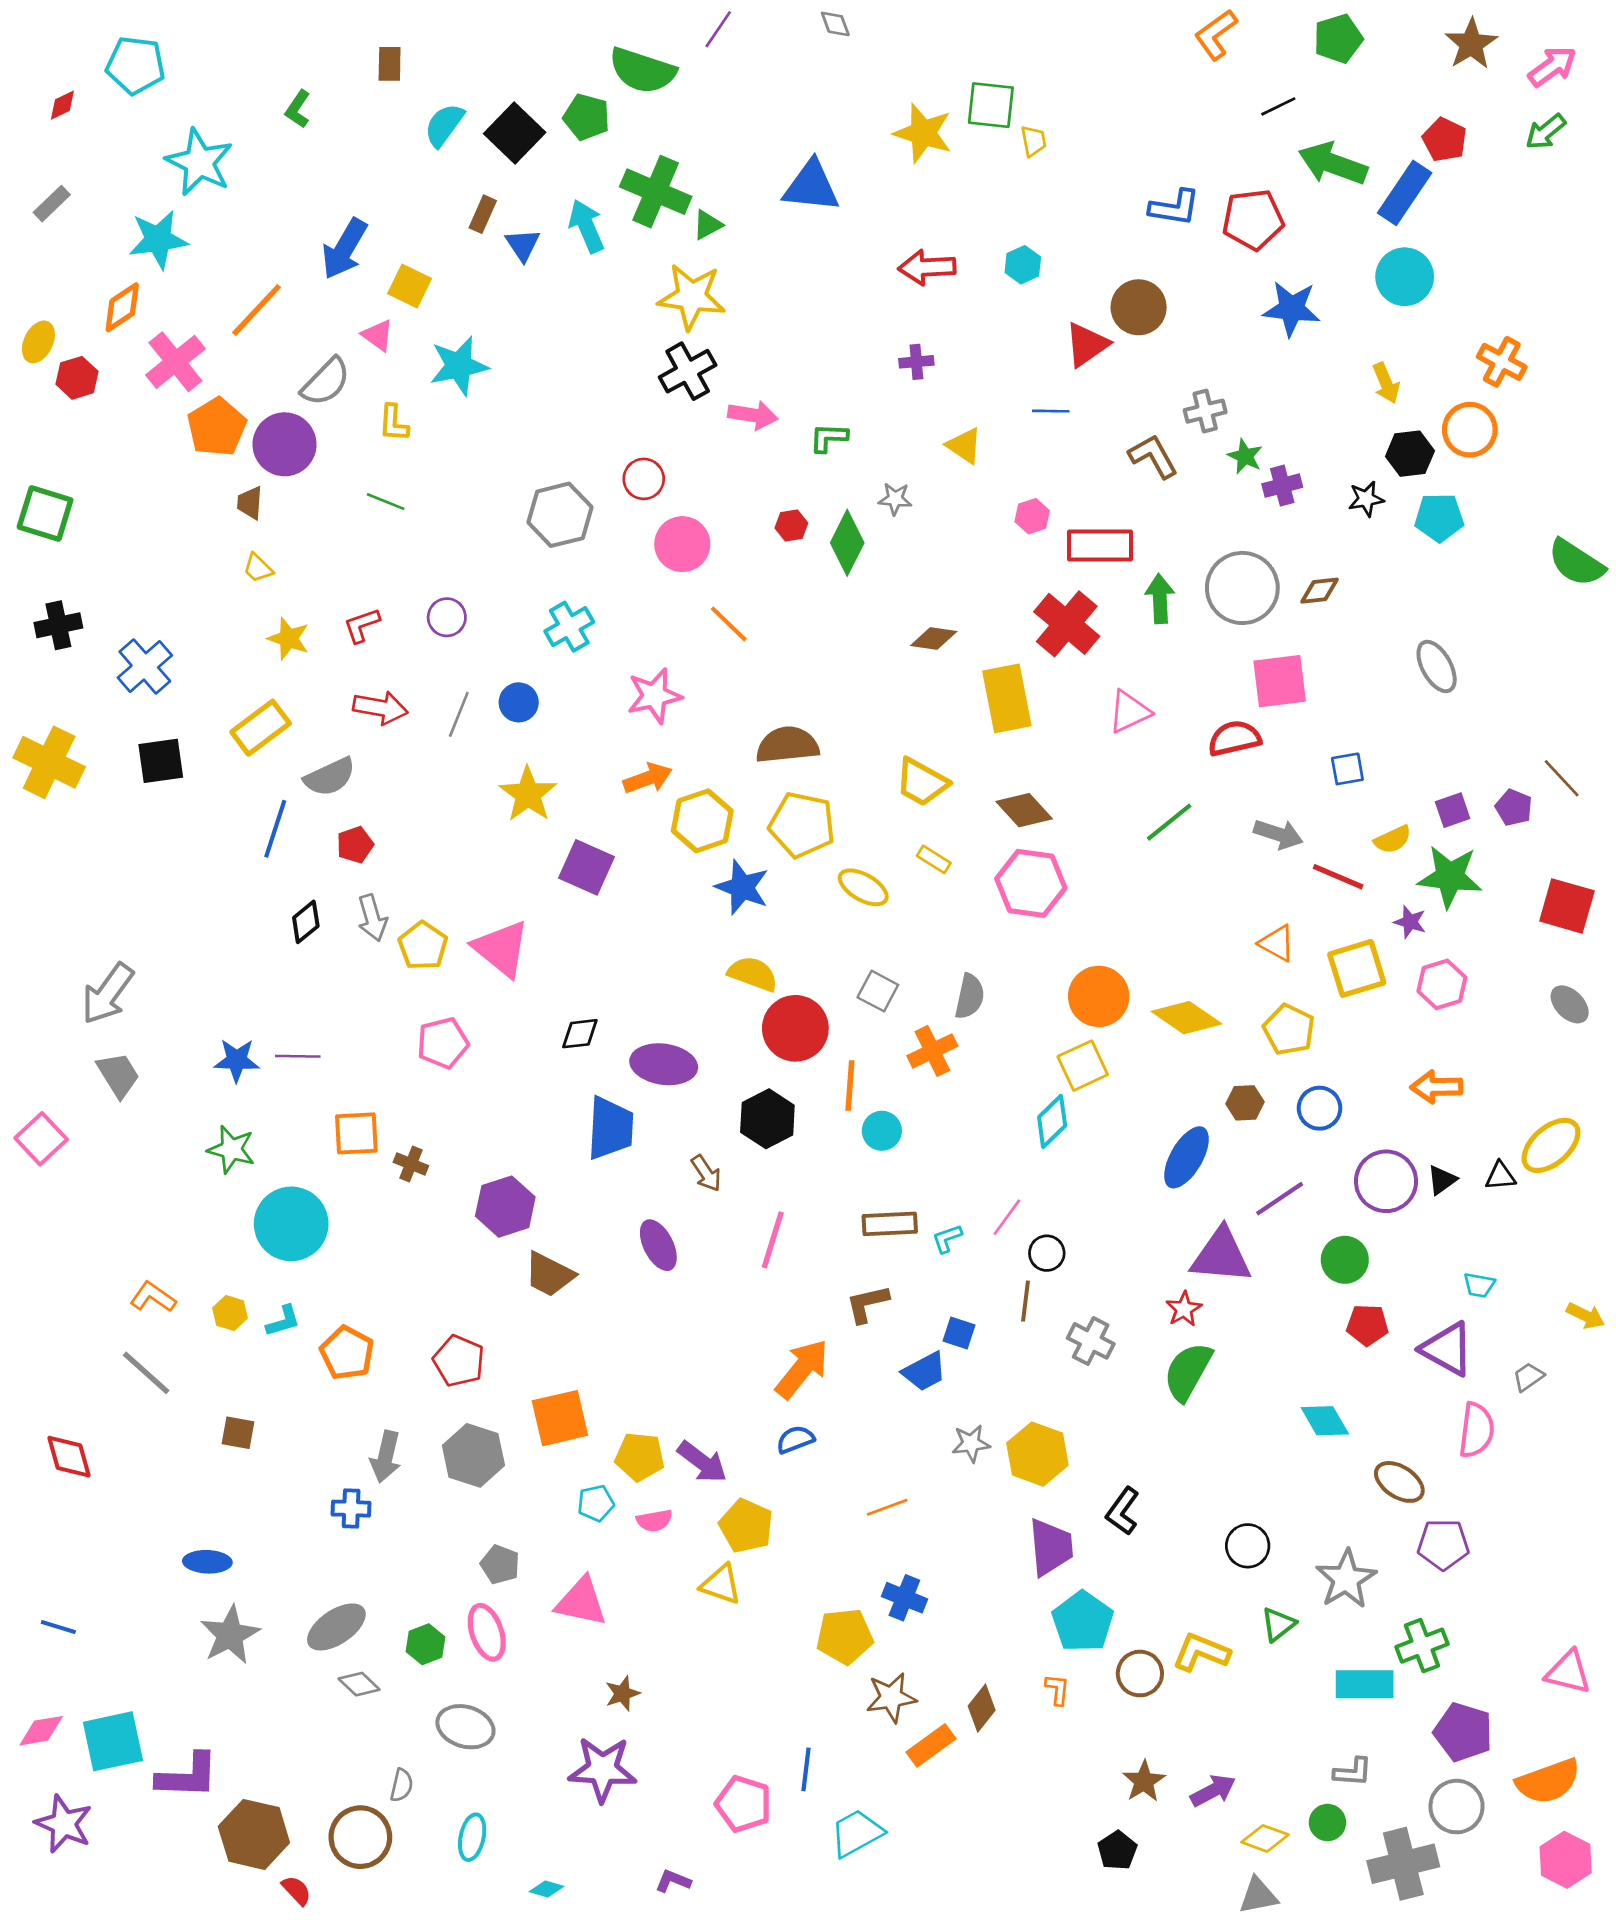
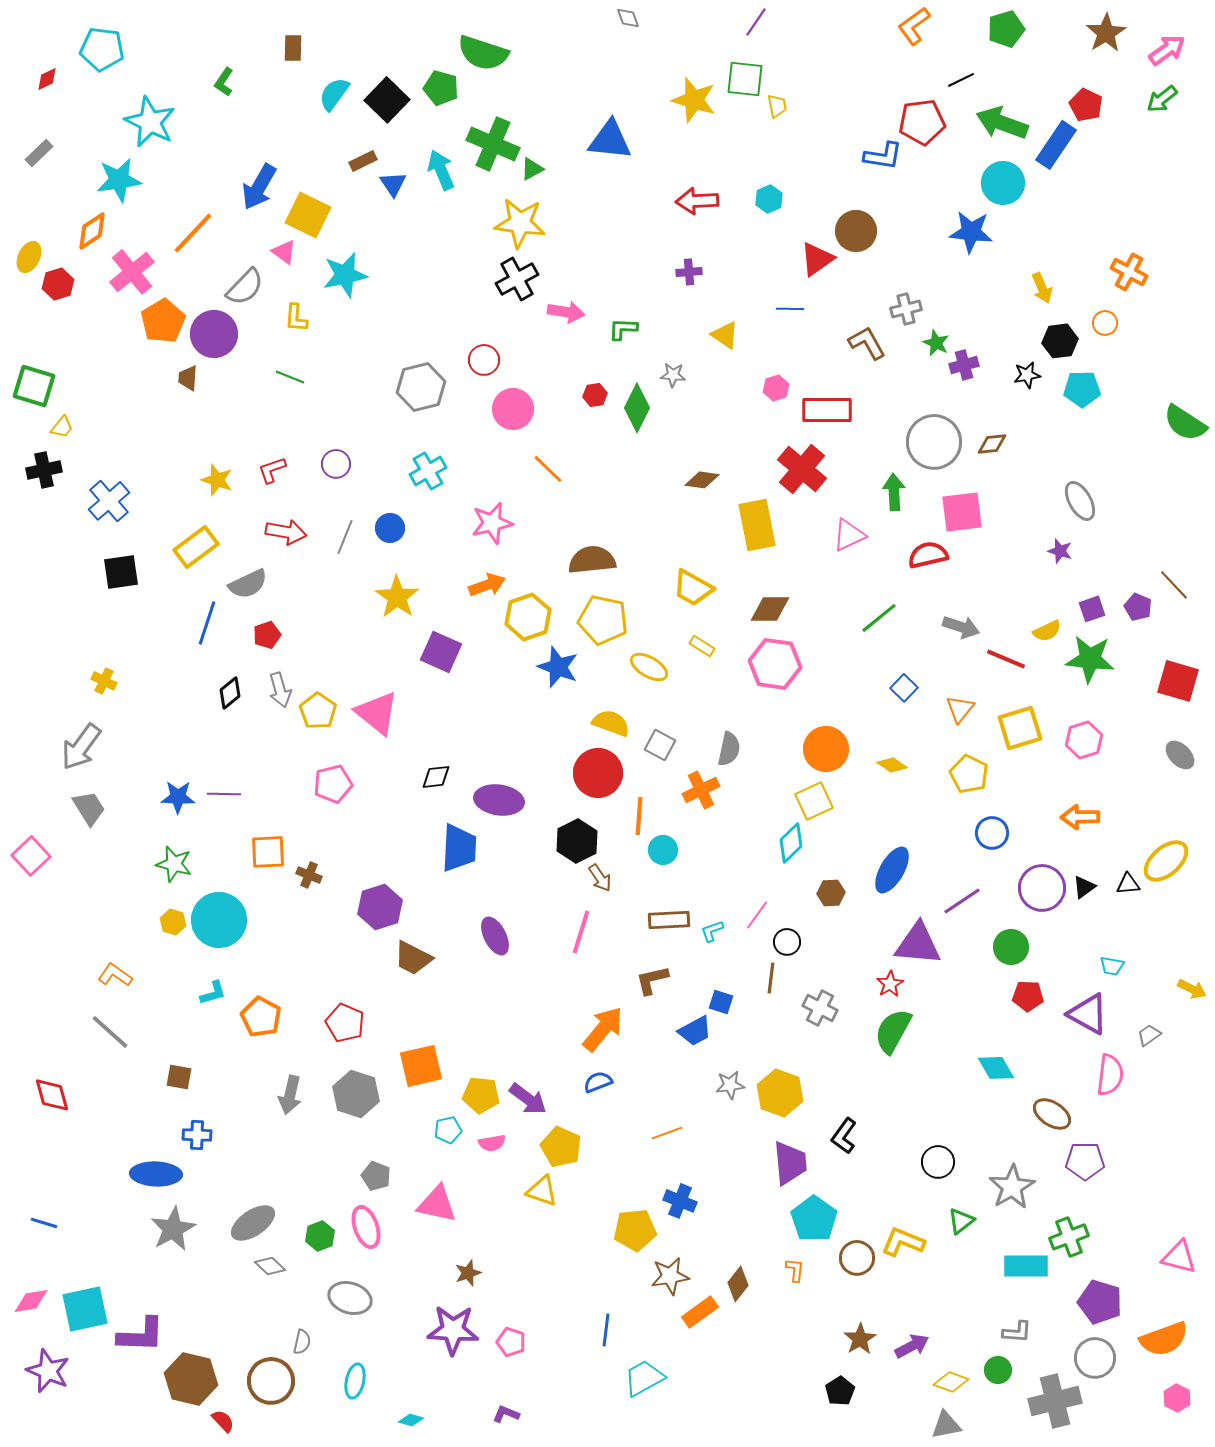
purple line: (718, 29) -> (756, 22), moved
brown rectangle: (483, 214) -> (363, 161), turned 40
red pentagon: (1253, 220) -> (922, 122), moved
cyan circle: (1405, 277) -> (1003, 183), moved
yellow square: (410, 286) -> (308, 215), size x1.4
orange circle: (1470, 430) -> (1105, 323), size x0.6
yellow trapezoid: (258, 568) -> (62, 427), moved, turned -95
green arrow: (1160, 599) -> (894, 492), moved
yellow cross: (49, 762) -> (104, 681), moved, size x0.5
blue square: (1347, 769) -> (904, 688), moved, turned -36
brown diamond: (1024, 810) -> (770, 609), turned -48
purple star: (1410, 922) -> (1060, 551), moved
orange triangle: (1277, 943) -> (960, 709), turned 40
yellow semicircle: (753, 974) -> (611, 723), moved
yellow diamond: (1186, 1018) -> (892, 765), size x0.6
brown hexagon: (1245, 1103) -> (831, 893), moved
brown arrow: (706, 1173) -> (600, 878), moved
yellow hexagon: (230, 1313) -> (173, 922), moved
blue cross: (351, 1509) -> (197, 1135), moved
blue ellipse: (207, 1562) -> (156, 1174), size x1.4
pink pentagon: (743, 1804) -> (511, 1342), moved, size x0.7
pink hexagon: (1566, 1860) -> (1177, 1398), size x0.7

